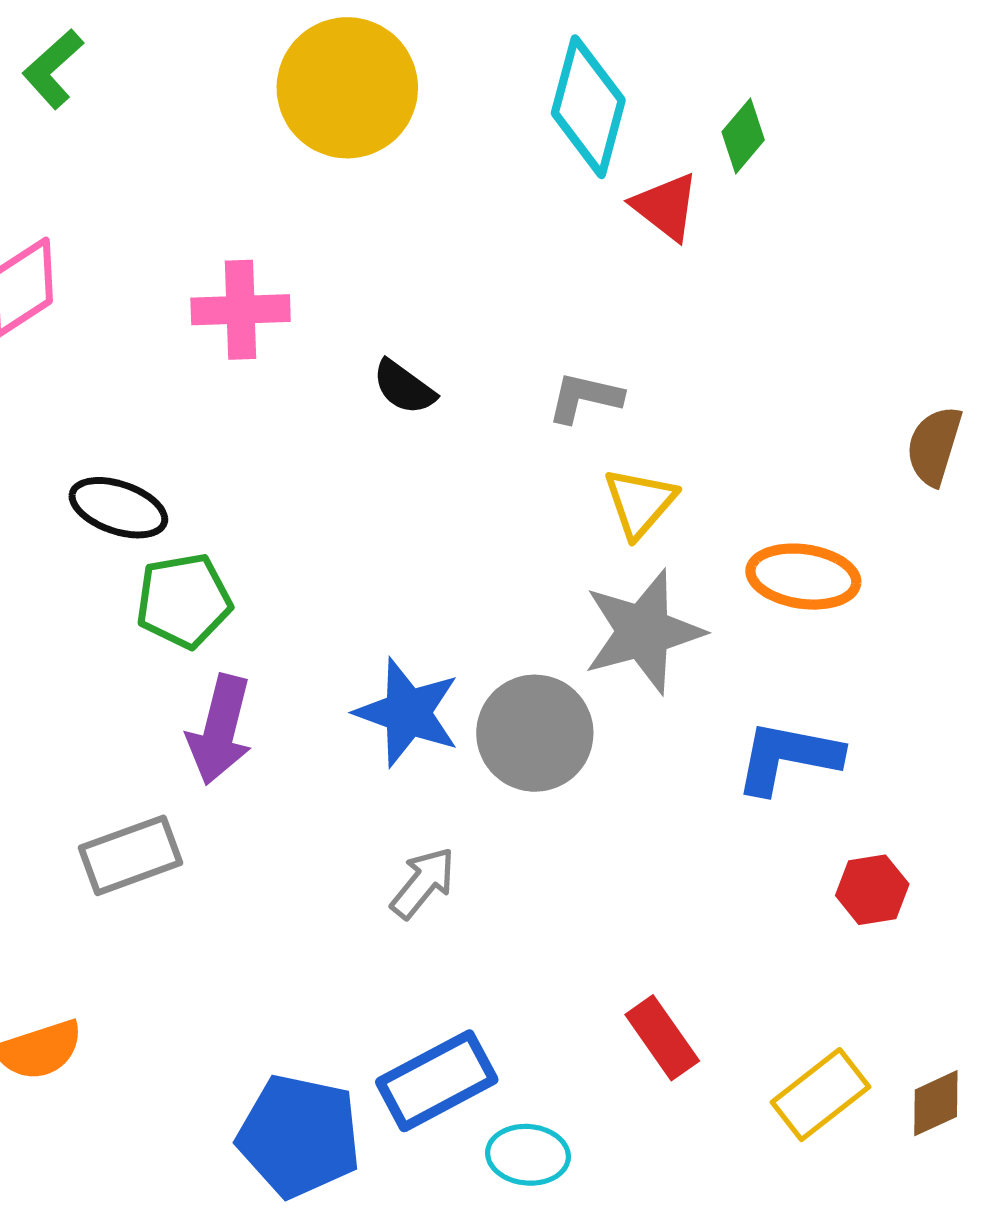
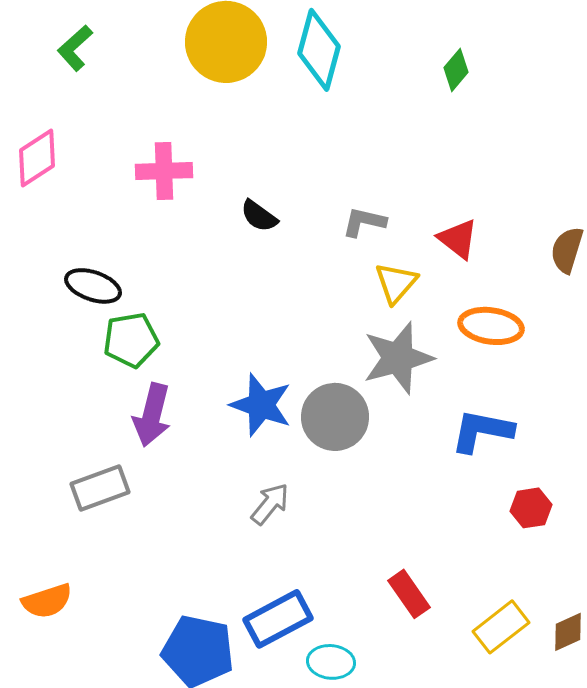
green L-shape: (53, 69) -> (75, 48), moved
cyan diamond: (588, 107) -> (319, 50), moved
red triangle: (666, 207) -> (458, 239), moved

